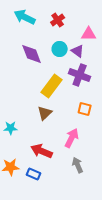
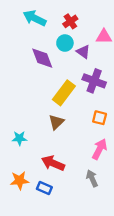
cyan circle: (60, 49) -> (65, 43), moved
purple triangle: (78, 51) -> (83, 52), moved
pink arrow: (72, 138) -> (100, 149), moved

